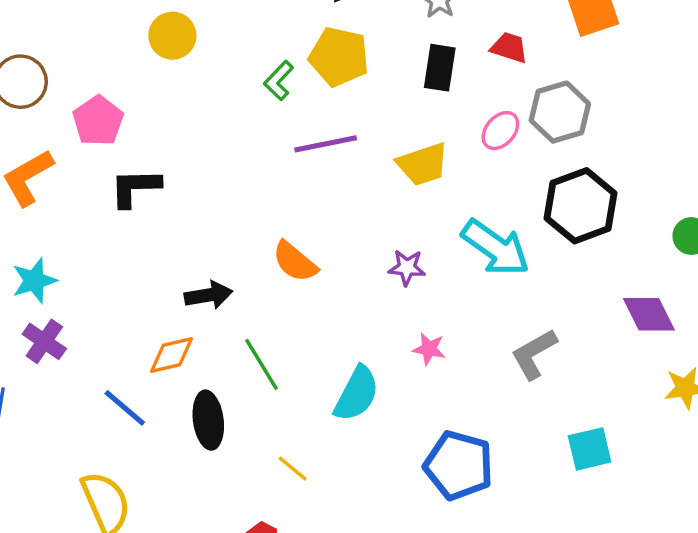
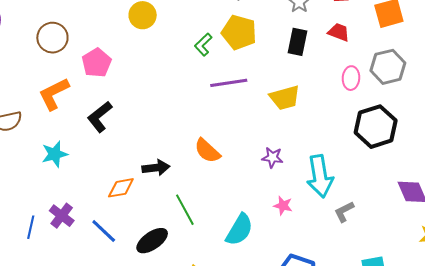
gray hexagon: (560, 112) -> (388, 67), moved
pink ellipse: (500, 131) -> (351, 78), moved, turned -40
black L-shape: (135, 188) -> (100, 117), moved, turned -40
cyan arrow: (496, 248) -> (320, 176), moved, turned 42
purple cross: (44, 341) -> (62, 216), moved
gray L-shape: (534, 354) -> (344, 212), size x0.7
orange diamond: (172, 355) -> (121, 188), moved
black ellipse: (208, 420) -> (152, 241), turned 60

